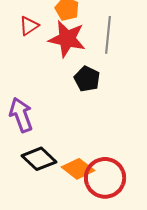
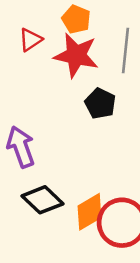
orange diamond: (78, 169) -> (89, 212), turned -68

